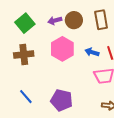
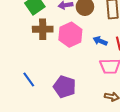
brown cross: (24, 55) -> (43, 29), moved

